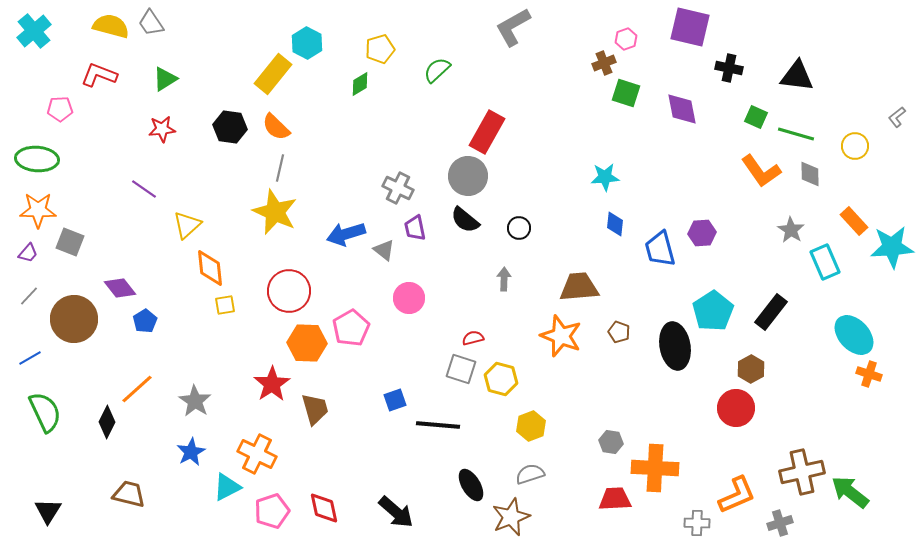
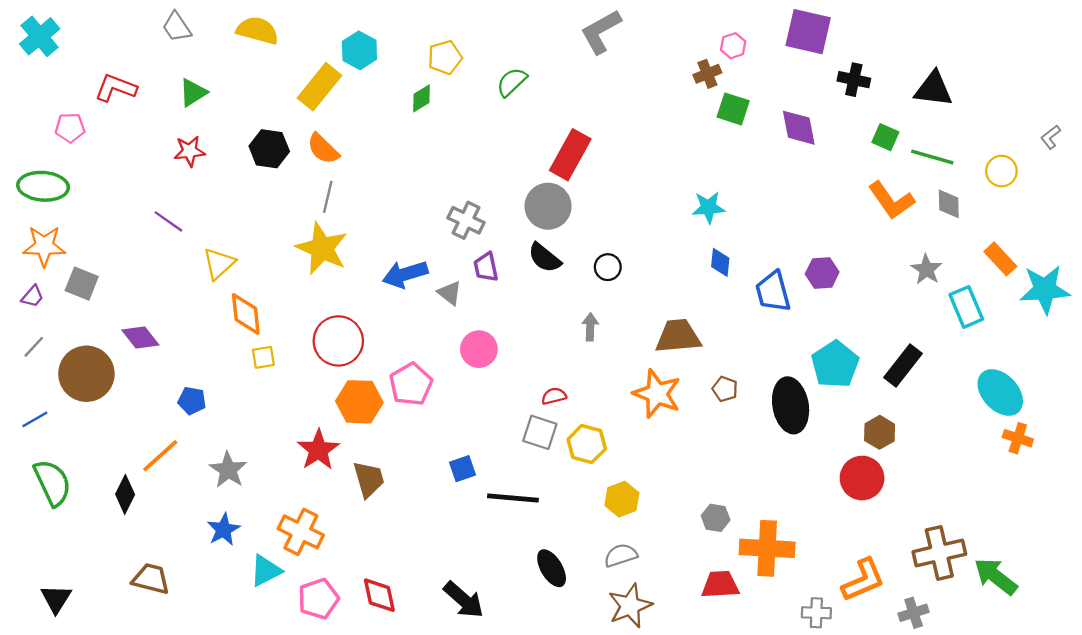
yellow semicircle: (111, 26) -> (257, 30), moved
blue pentagon: (145, 321) -> (192, 401), moved, turned -30
brown star: (511, 517) -> (630, 606), moved

